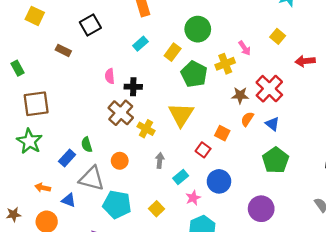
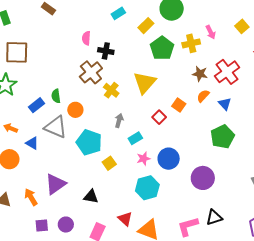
orange circle: (120, 161) -> (75, 110), moved
blue circle: (219, 181) -> (169, 159), moved
cyan pentagon: (117, 205) -> (89, 142), moved

